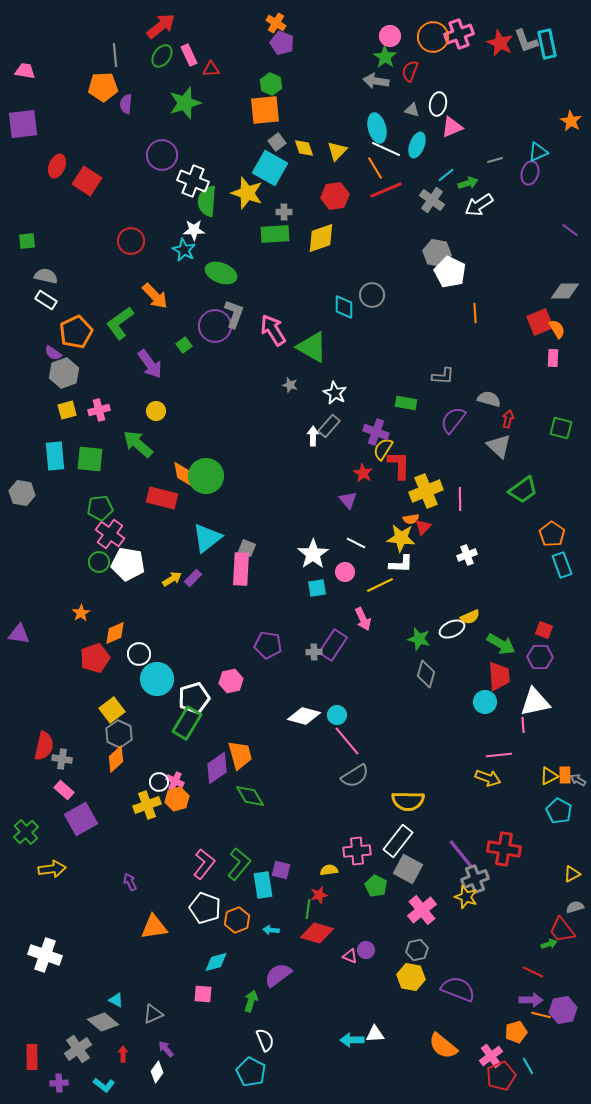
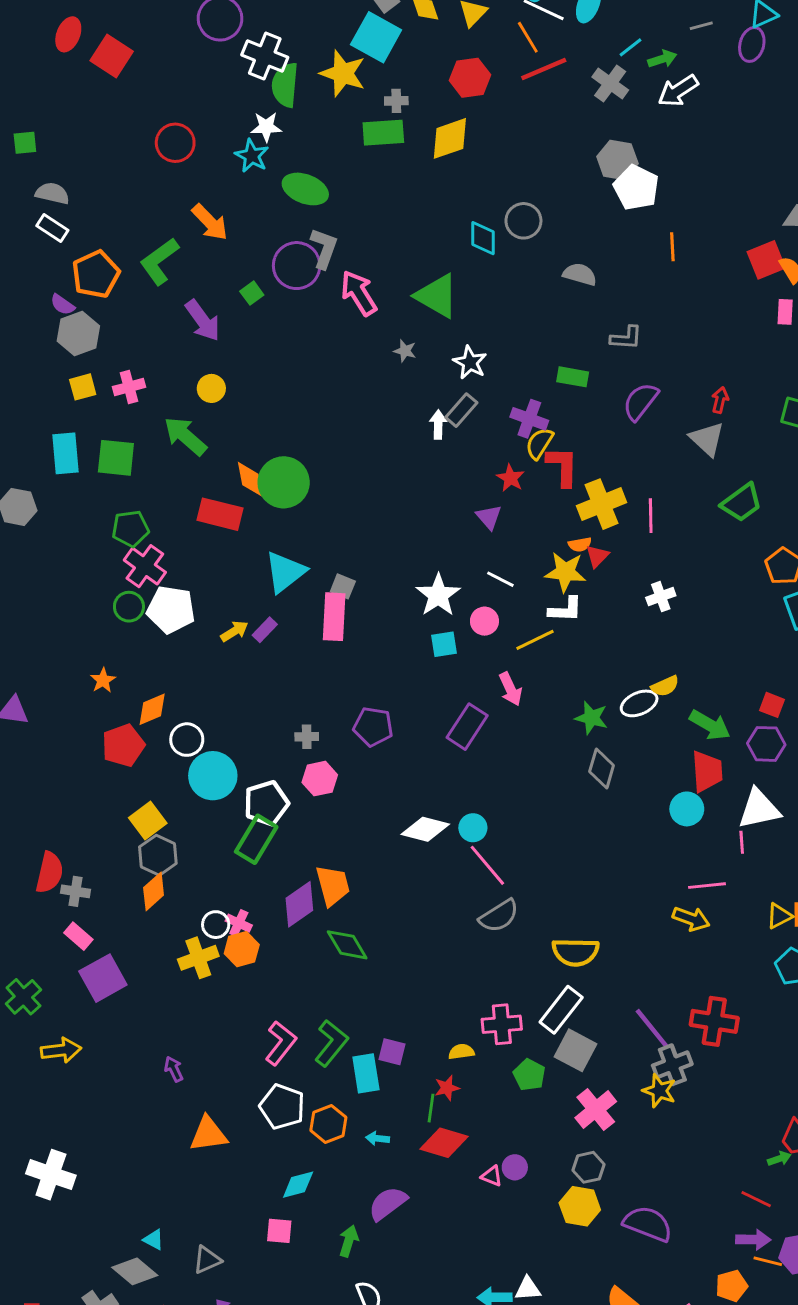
pink arrow: (273, 330) -> (359, 293), moved
gray semicircle: (489, 399) -> (580, 274), moved
gray cross: (314, 652) -> (307, 737), moved

